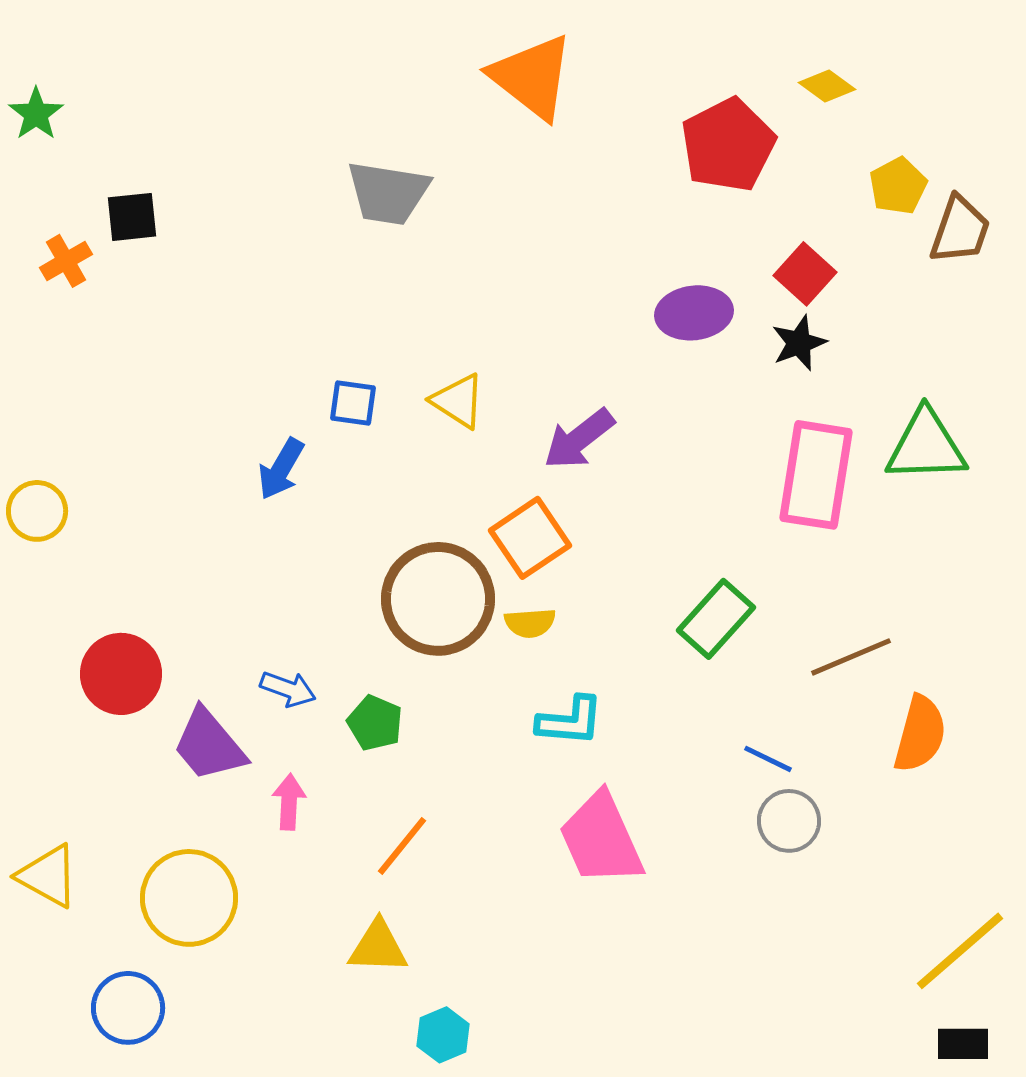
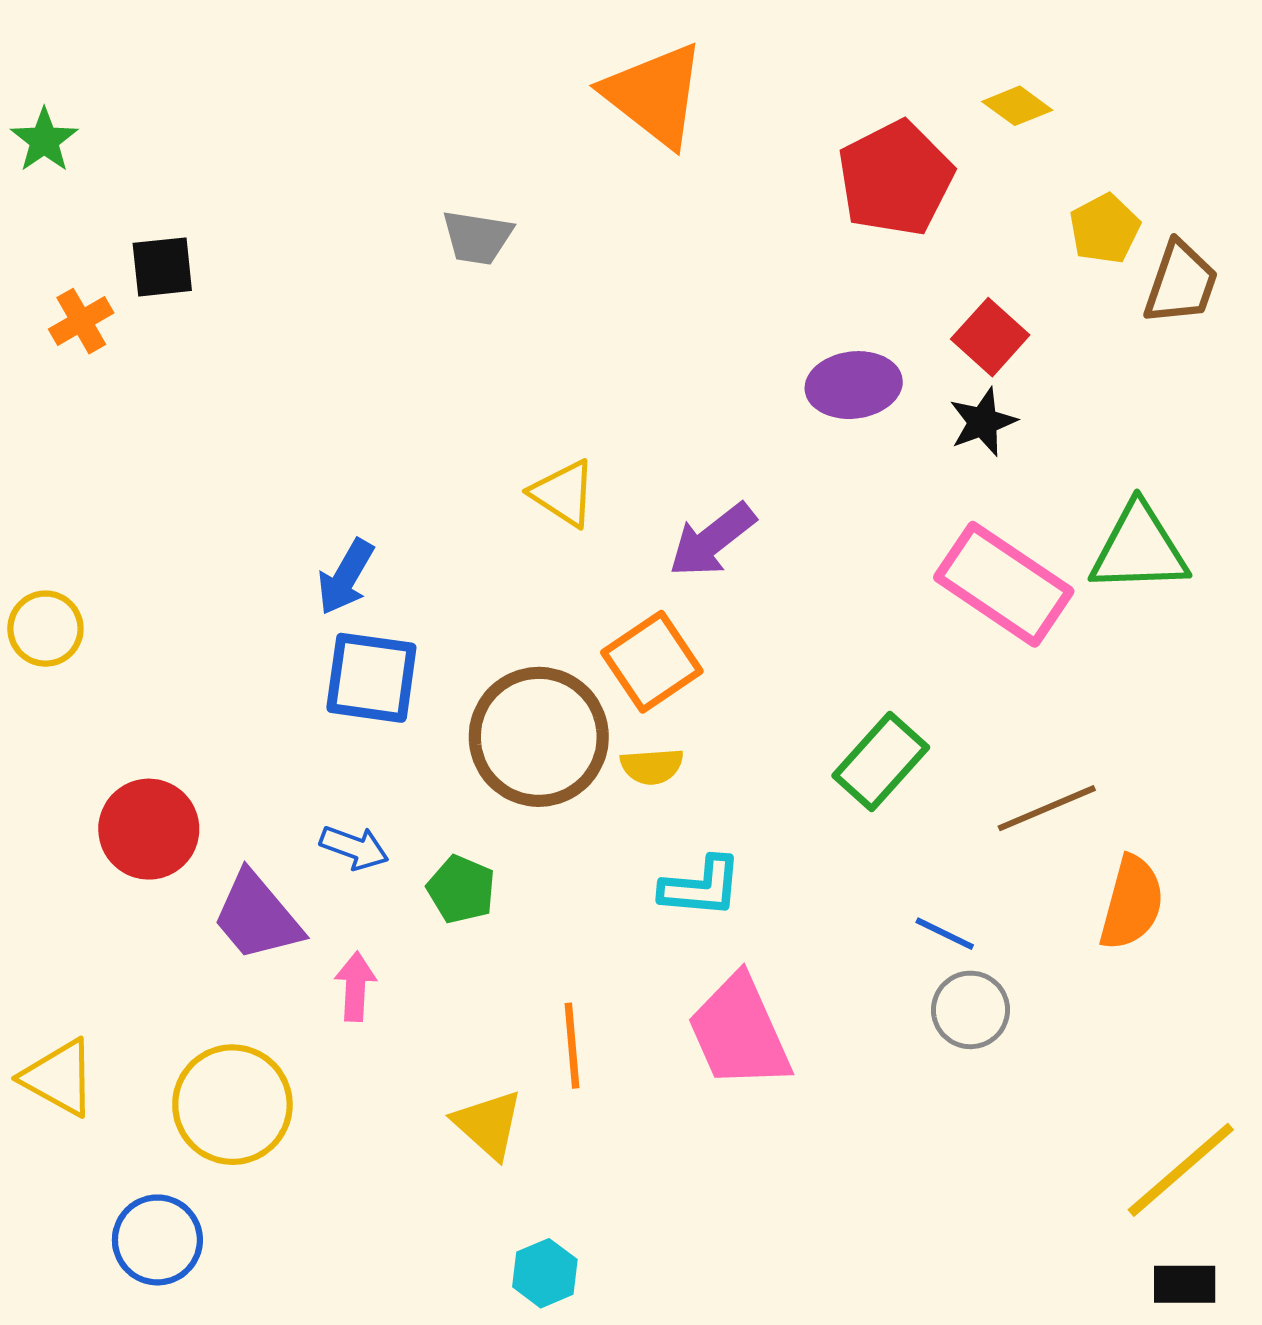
gray trapezoid: (388, 193) -> (477, 237), size x0.7
blue square: (353, 403) -> (371, 678), moved, size x1.6
pink rectangle: (816, 475) -> (1004, 584), turned -65
orange line: (402, 846) -> (572, 1046), moved, turned -44
yellow triangle: (378, 947) -> (488, 1124), moved, turned 40

